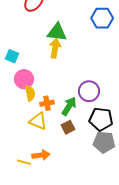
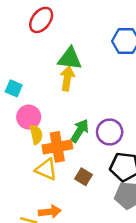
orange cross: (47, 103) -> (57, 147), size x1.6
green arrow: (69, 106) -> (80, 131), moved
brown square: (68, 127) -> (83, 177), turned -32

